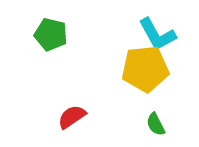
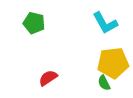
yellow pentagon: (145, 69) -> (113, 63), moved

